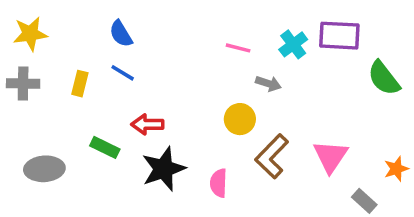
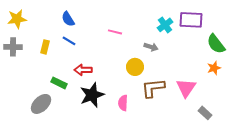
pink line: (238, 48) -> (115, 32), moved
brown L-shape: (272, 156) -> (153, 88), turned 40
gray ellipse: (44, 169) -> (41, 104), moved, turned -40
orange star: (396, 169) -> (214, 68), moved

